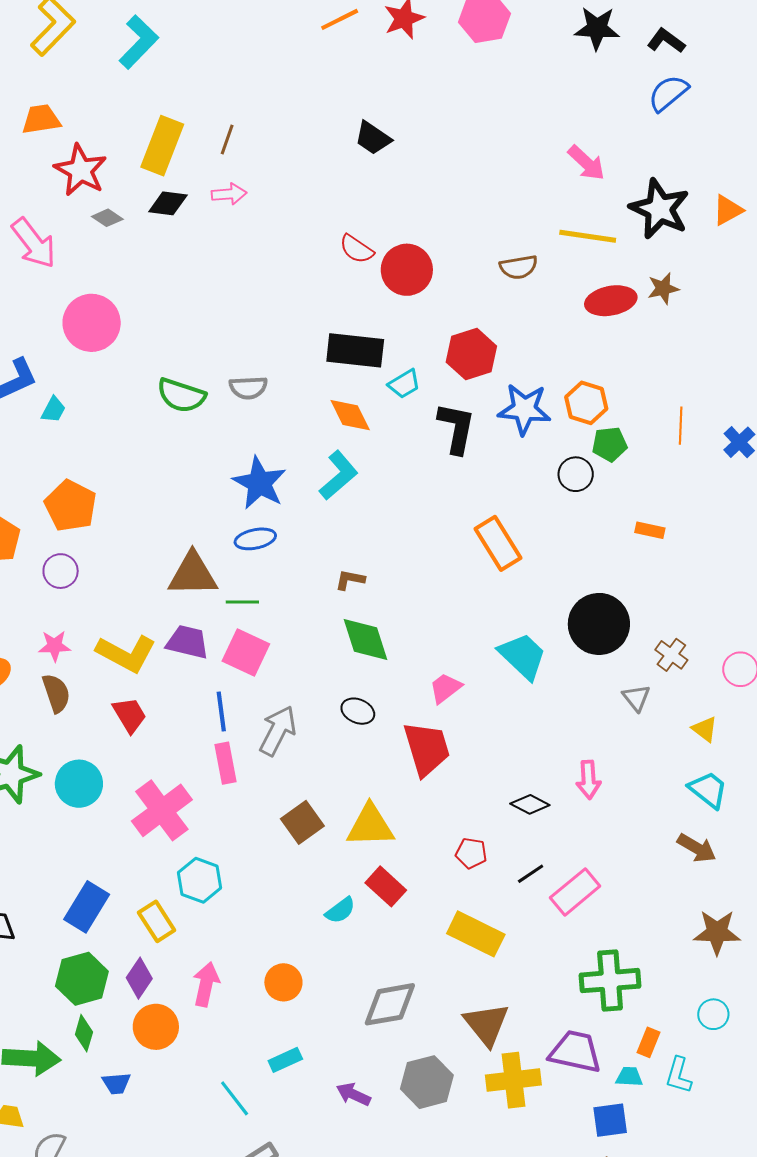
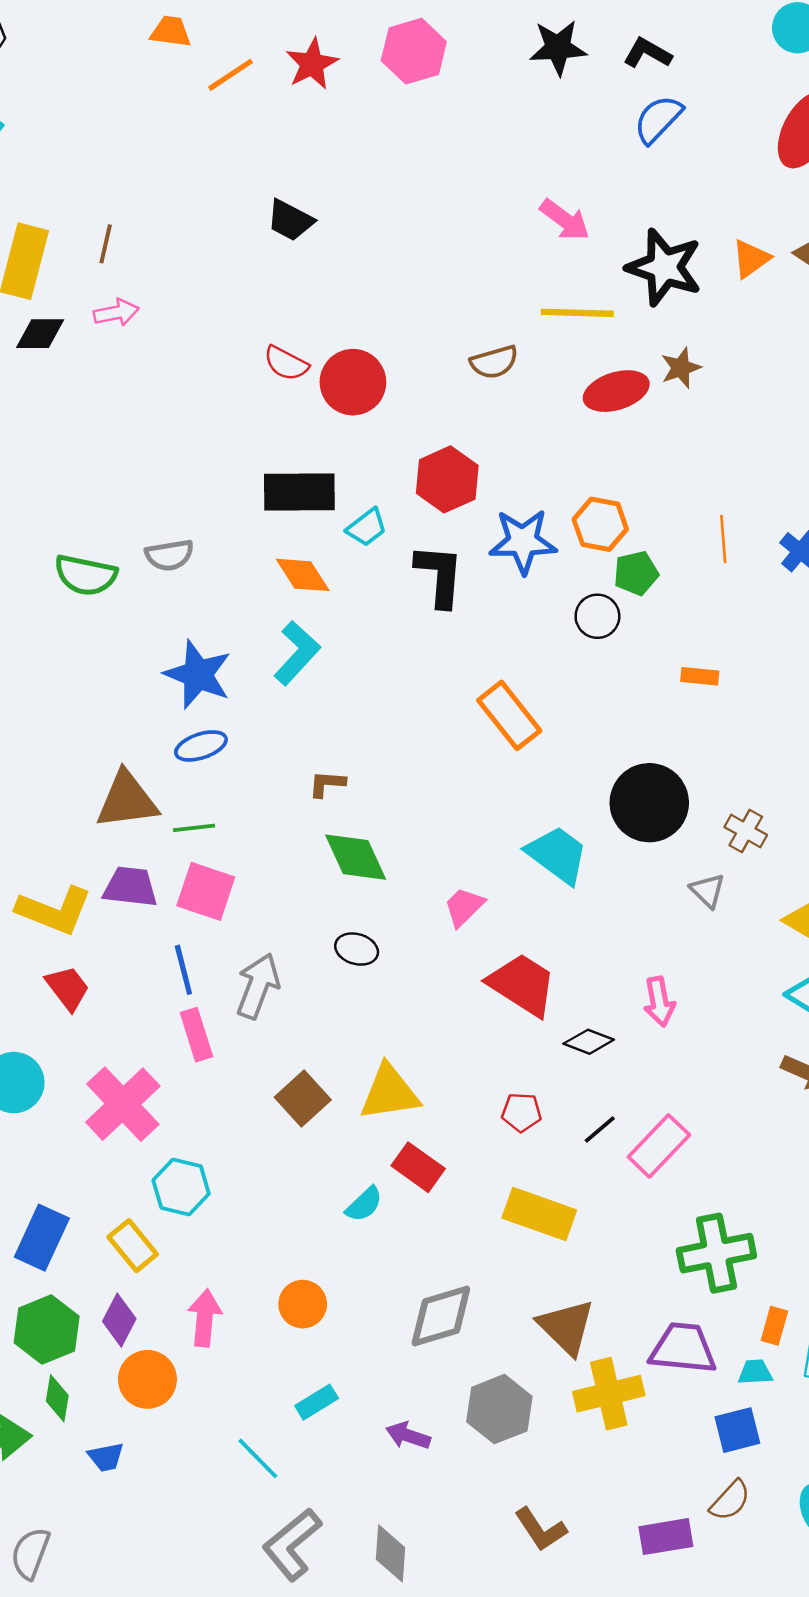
red trapezoid: (427, 749) -> (522, 985), moved, turned -34

